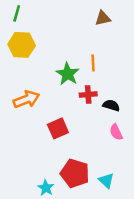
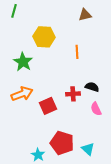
yellow hexagon: (22, 45) -> (44, 37), moved
green star: (68, 74) -> (23, 62), moved
red cross: (88, 94) -> (73, 94), moved
orange arrow: (26, 99) -> (22, 94), moved

